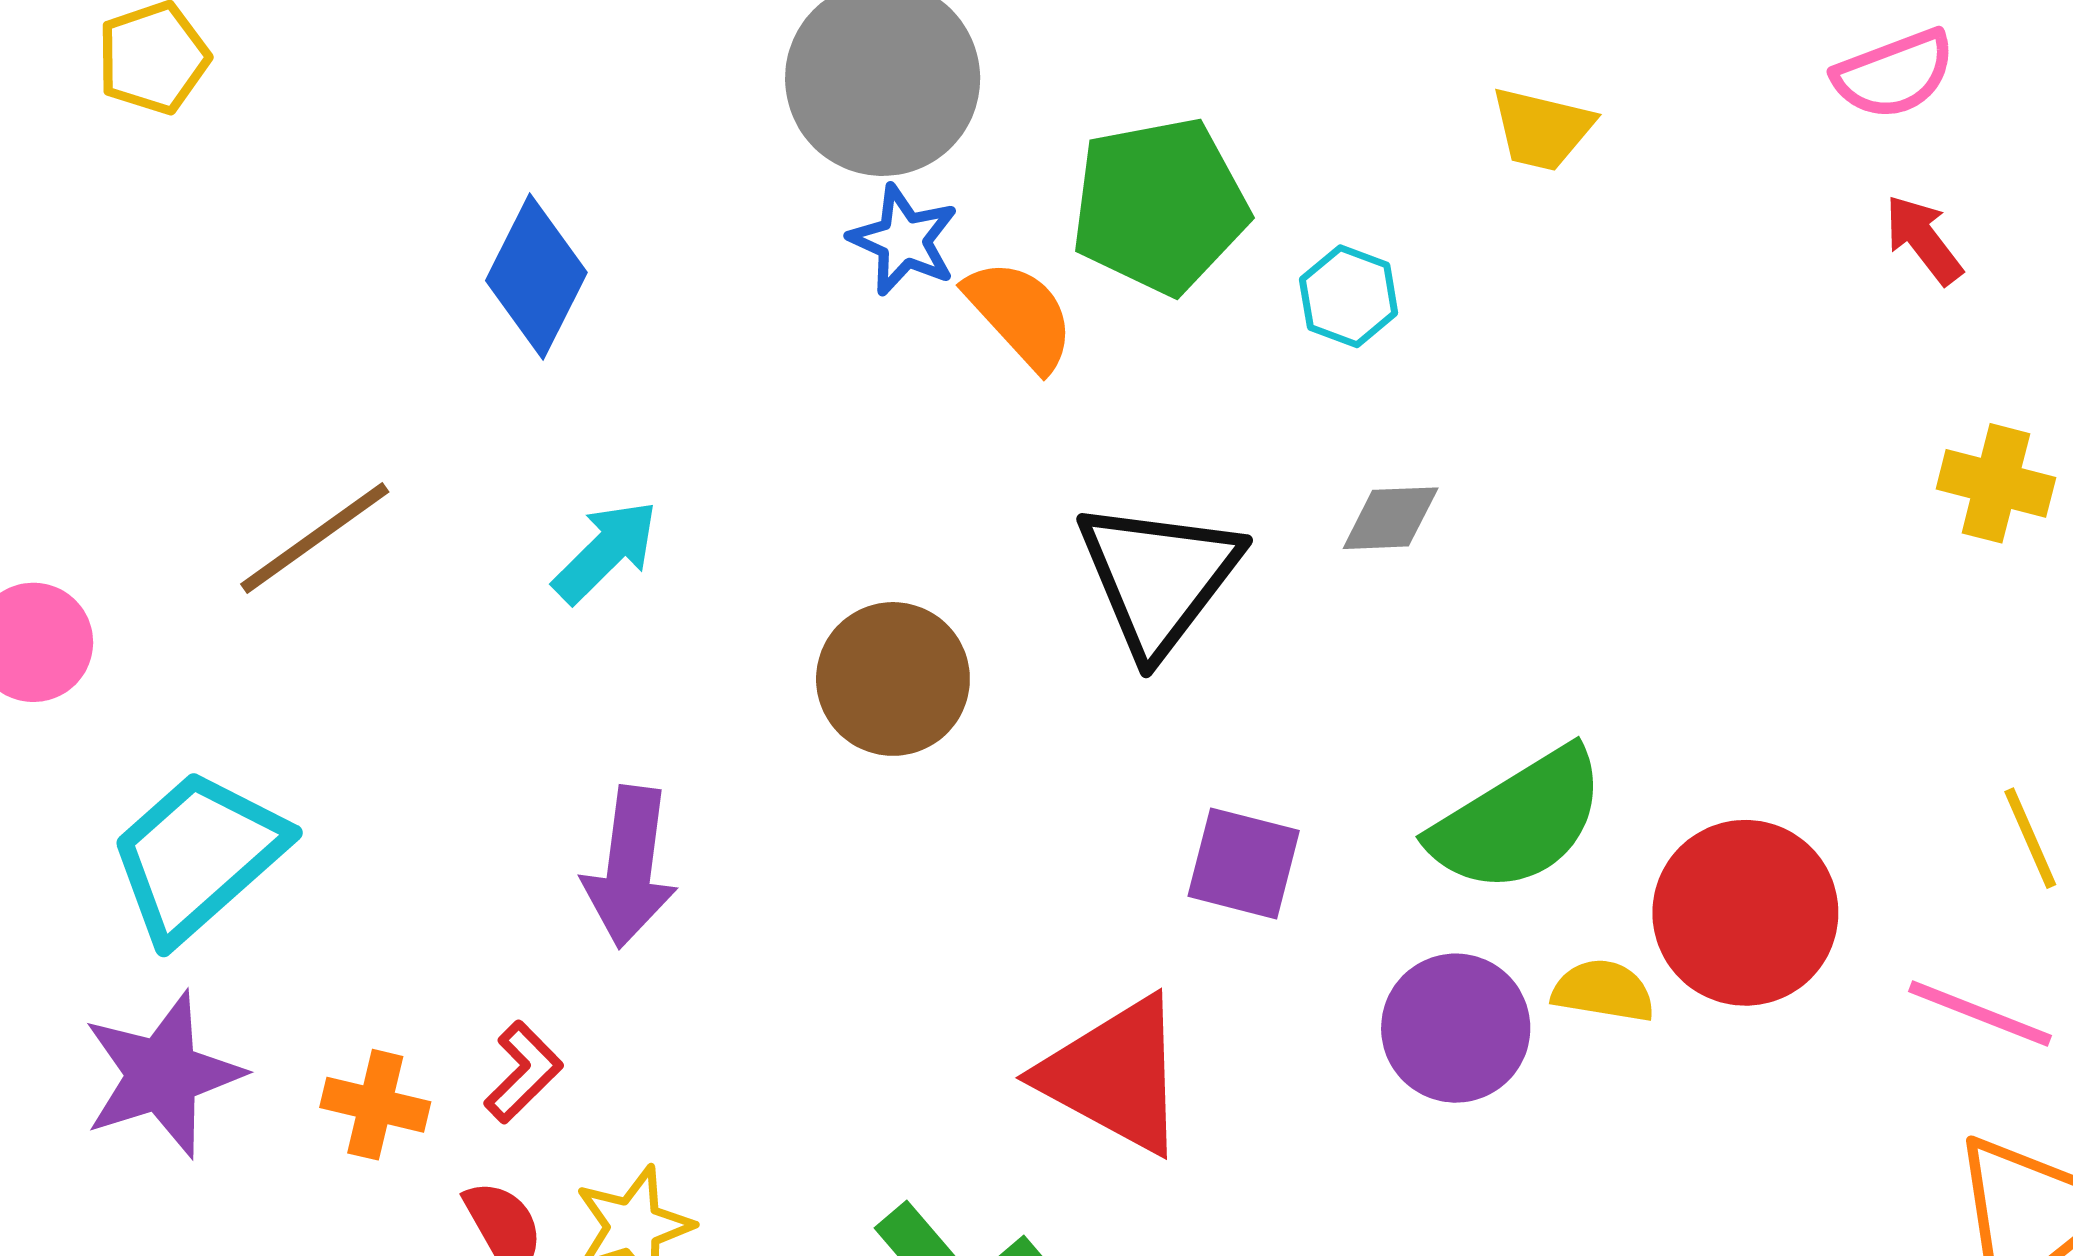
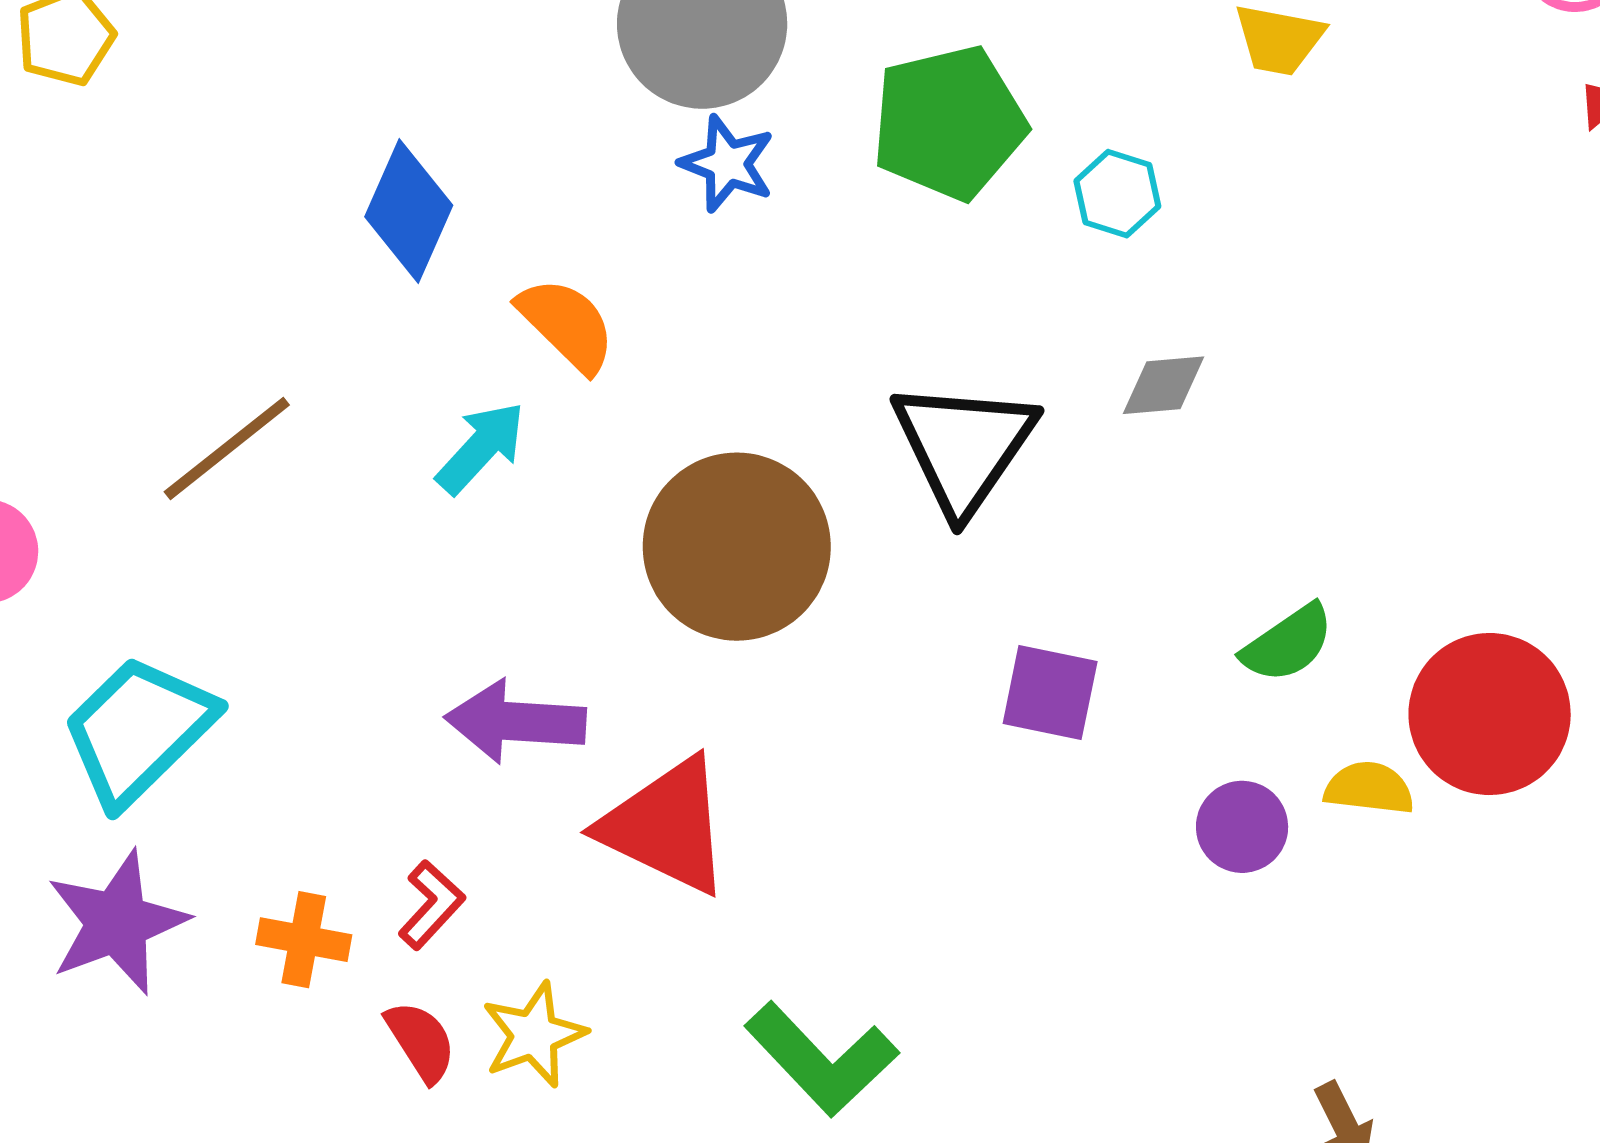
orange semicircle: (1020, 315) -> (567, 325), moved
brown circle: (893, 679) -> (737, 547), size x1.4
green semicircle: (1518, 821) -> (1288, 643), size x0.6
purple arrow: (630, 867) -> (515, 722), turned 89
purple circle: (1456, 1028) -> (1242, 827), size x0.7
red triangle: (1115, 1075) -> (666, 826), moved

